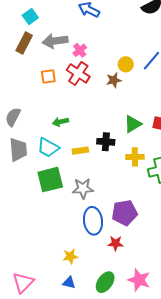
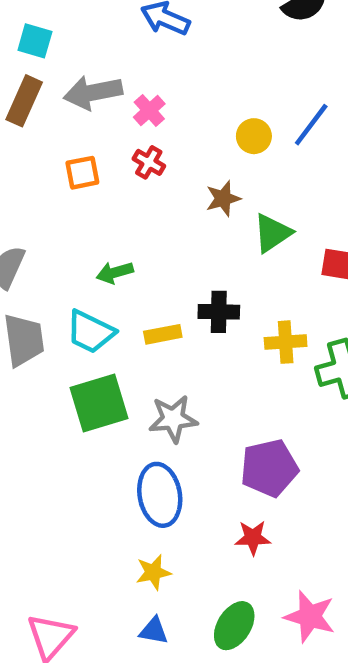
cyan square: (30, 17) -> (35, 41), turned -35
red cross: (78, 73) -> (149, 162), size x0.6
brown star: (114, 80) -> (223, 199), moved
green triangle: (133, 124) -> (272, 233), moved
blue ellipse: (93, 221) -> (160, 495), moved

